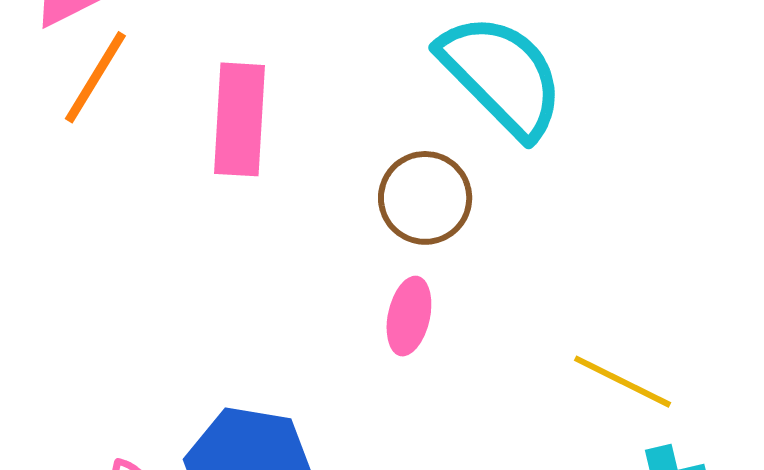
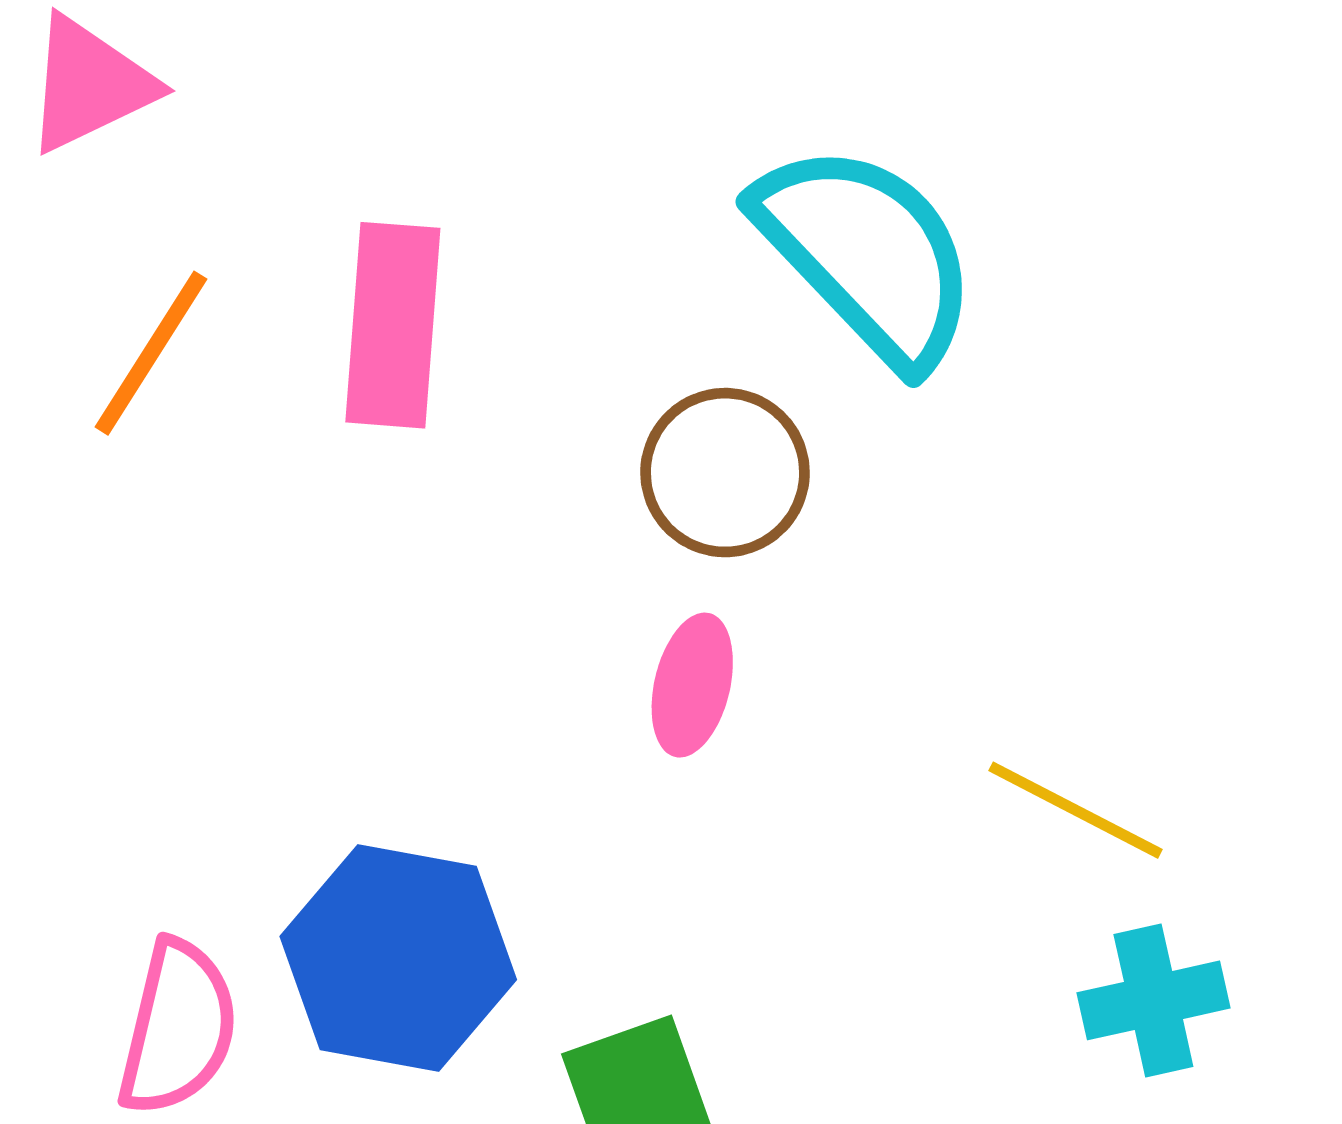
orange line: (95, 77) -> (151, 353), moved

